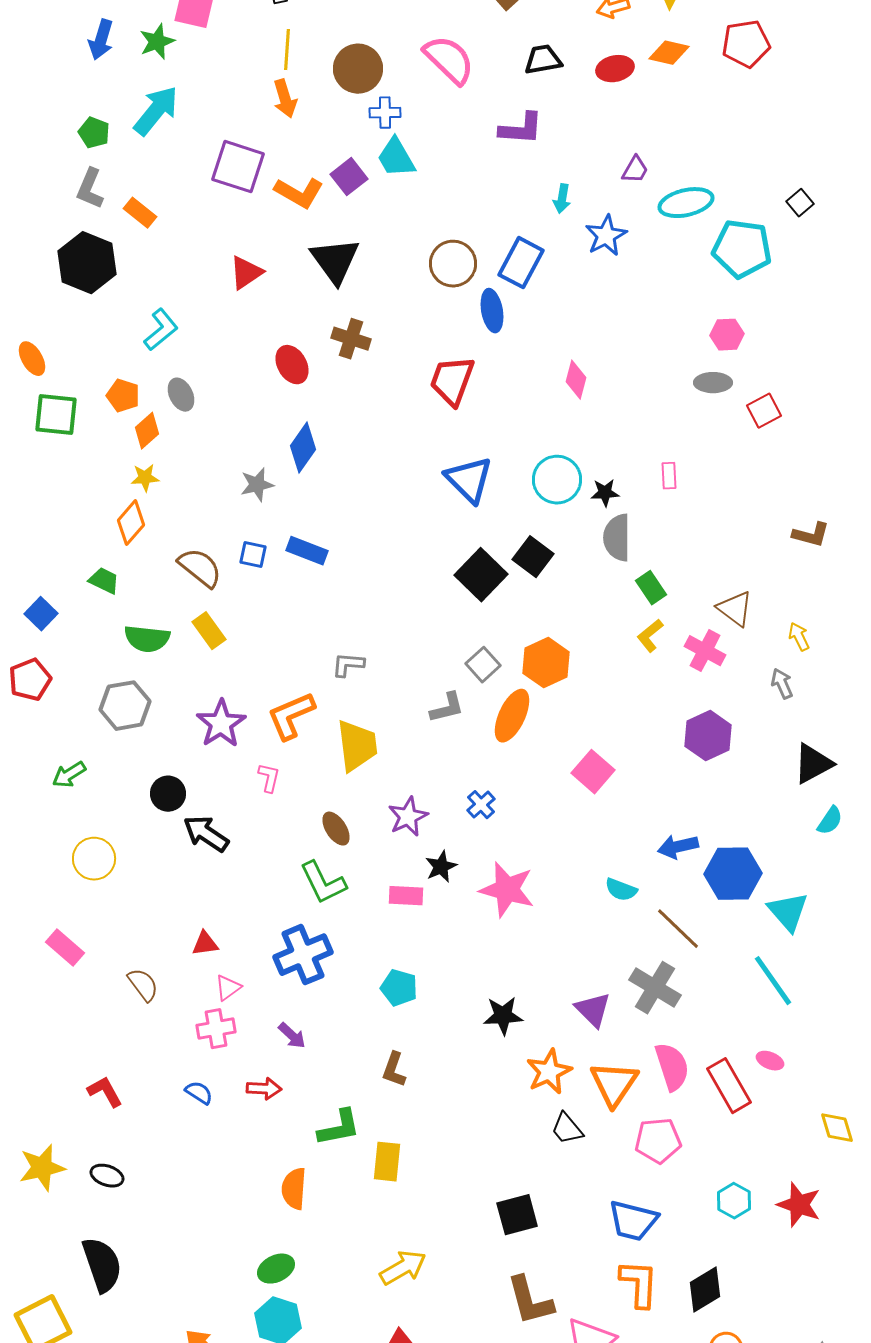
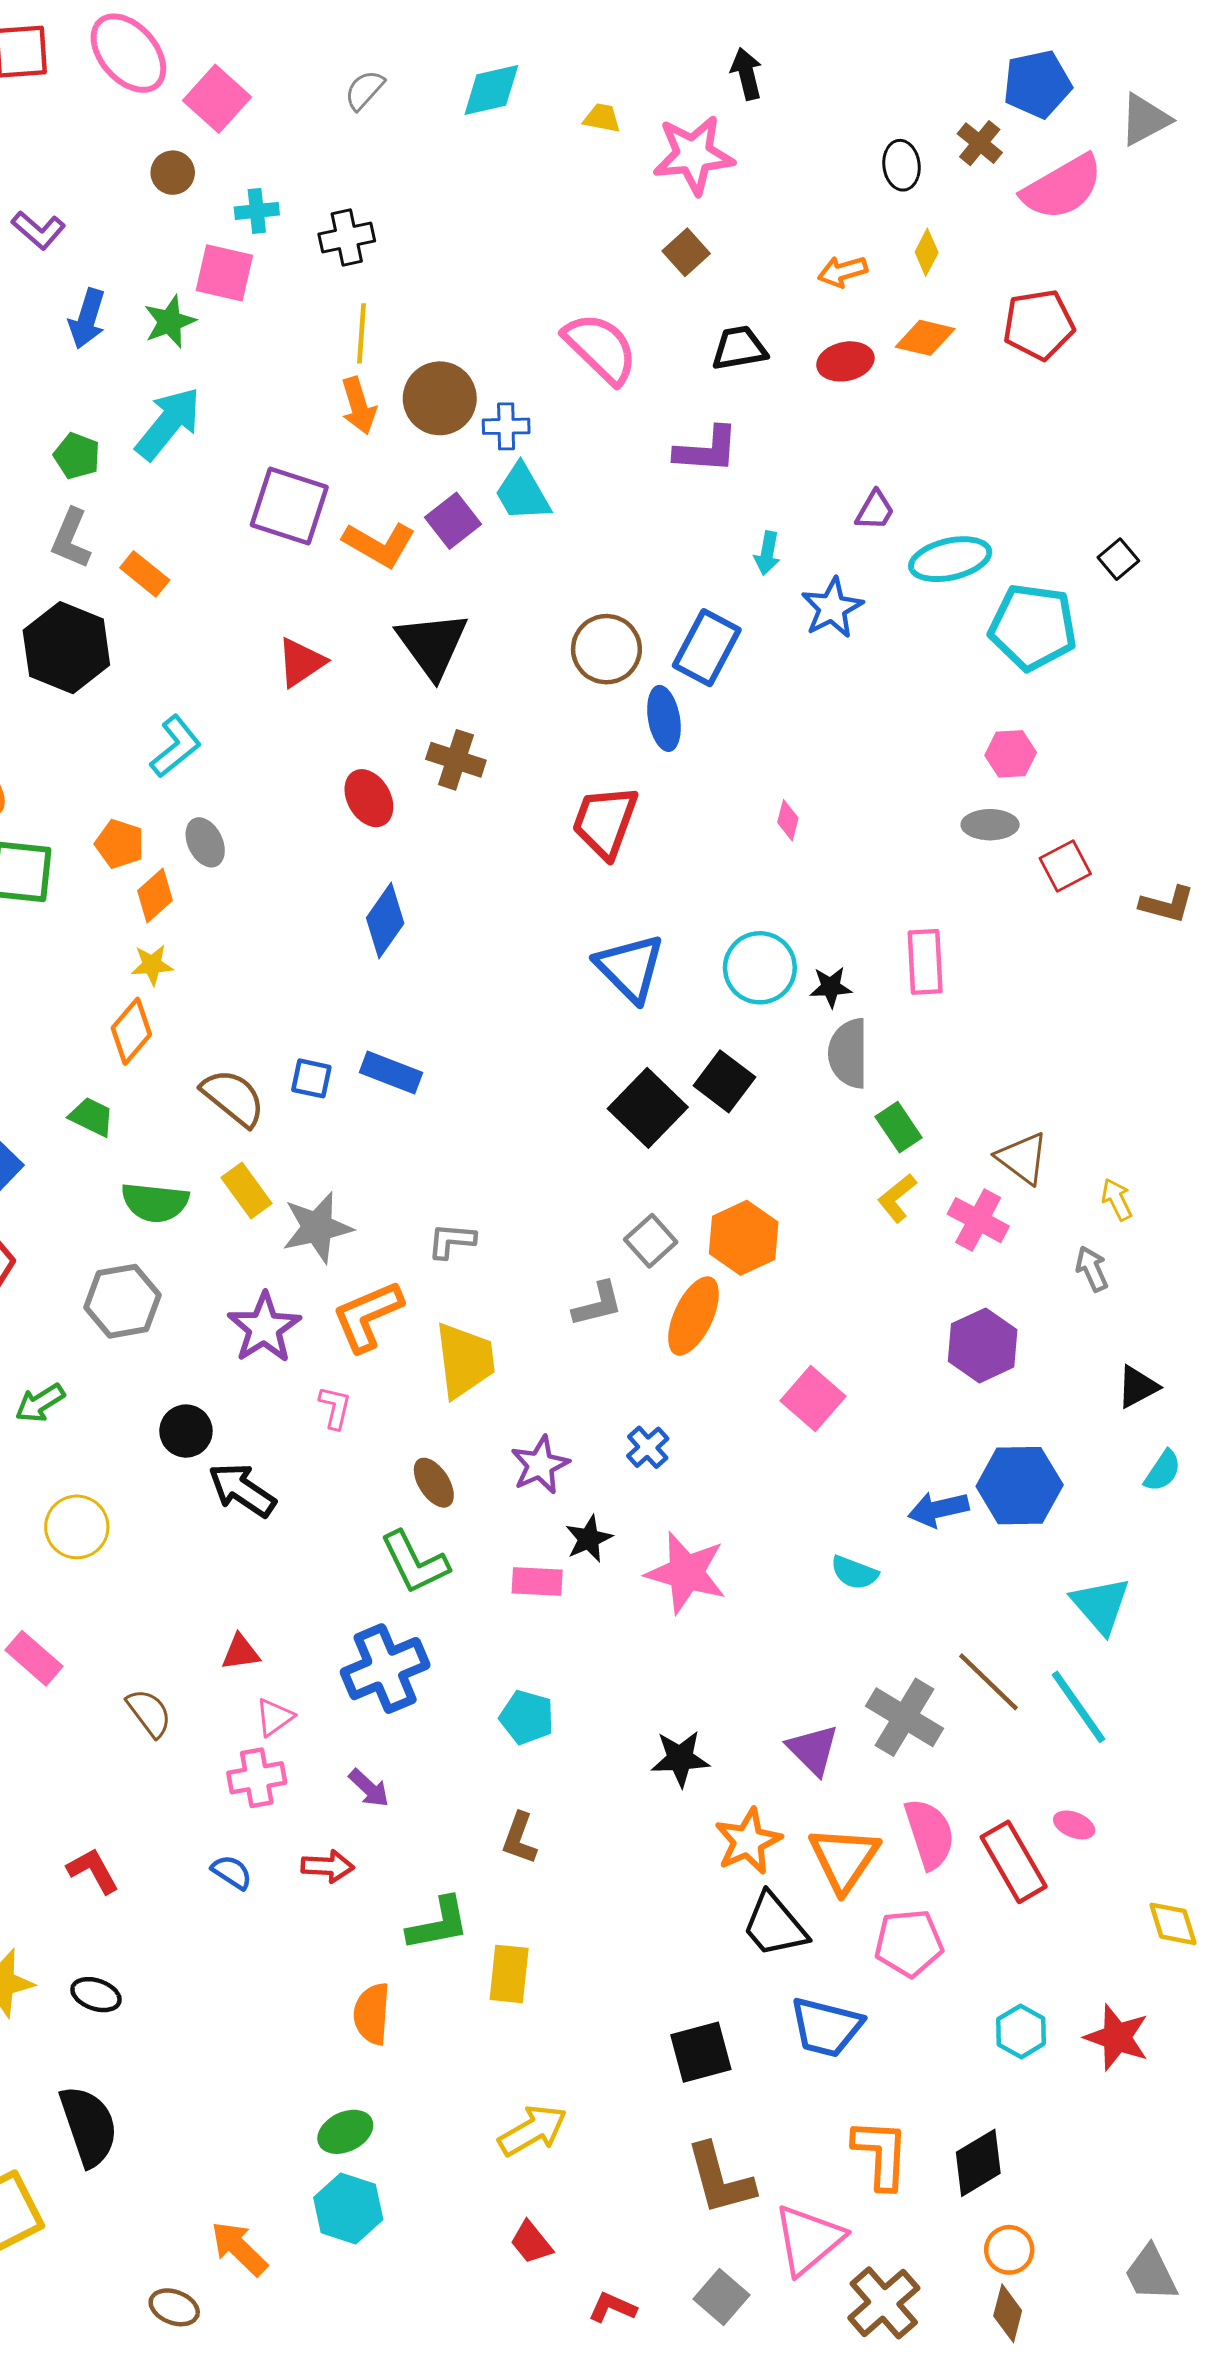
brown circle: (358, 69) -> (440, 398), moved
pink diamond: (576, 380) -> (788, 820), size x0.7
pink rectangle: (669, 476) -> (925, 962), size x1.6
gray star: (257, 485) -> (317, 1227), moved, size x1.4
brown L-shape: (811, 535) -> (1167, 904), moved
black triangle: (813, 764) -> (1138, 1387), size x0.7
blue hexagon: (733, 874) -> (1020, 1486), moved
brown line: (678, 929) -> (989, 1682), moved
black trapezoid: (567, 1129) -> (775, 1925), size x1.4
blue trapezoid: (633, 1221) -> (826, 2027), moved

